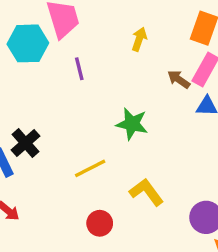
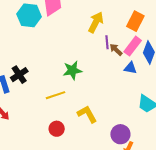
yellow arrow: (139, 39) -> (96, 22), size x1.5
purple line: (79, 69) -> (107, 42), moved
green star: (132, 124) -> (72, 70), moved, turned -30

